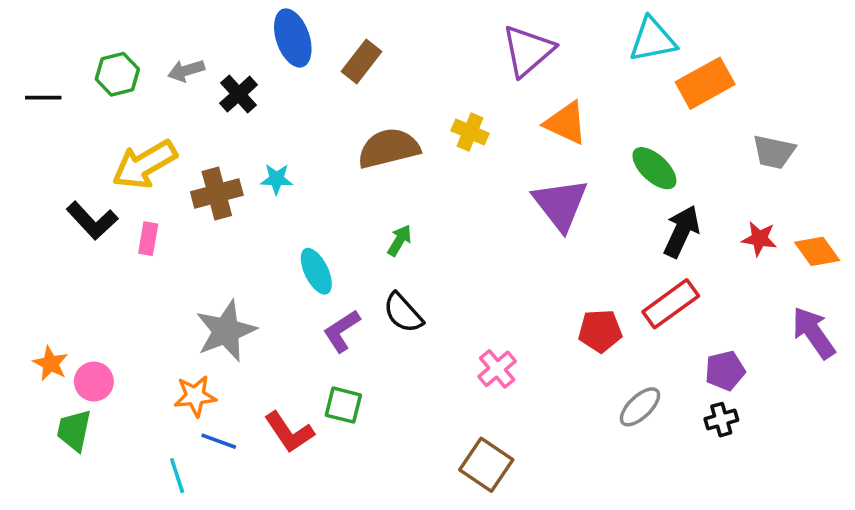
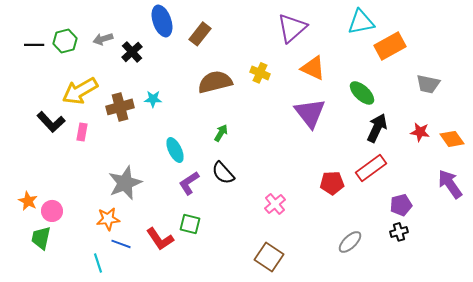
black line: (43, 98) -> (34, 45), moved
gray ellipse: (640, 407) -> (350, 242), moved

